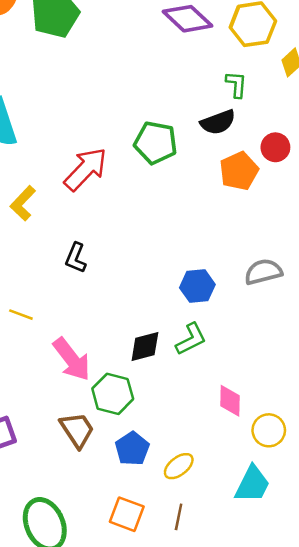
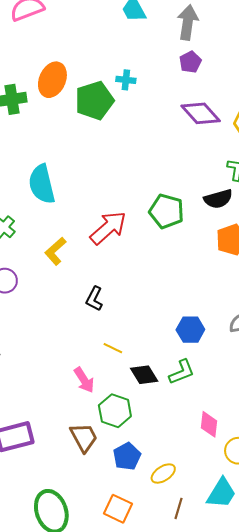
yellow line: (21, 315) -> (113, 348), moved
black diamond: (145, 346) -> (144, 375), turned 68
pink arrow: (72, 359) -> (84, 380), size x0.7
brown line: (179, 517) -> (178, 508), moved

